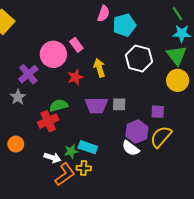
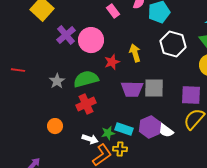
pink rectangle: (76, 45) -> (113, 11), moved
purple cross: (28, 74) -> (66, 35), moved
gray square: (119, 104) -> (154, 88), size x1.5
green semicircle: (59, 105) -> (86, 79), moved, size x1.4
purple square: (158, 112) -> (191, 95), size x1.5
purple hexagon: (137, 132) -> (150, 127), moved

